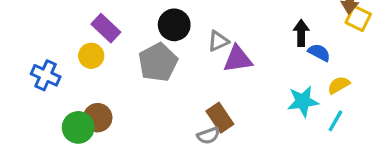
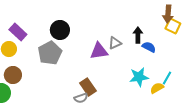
gray triangle: (218, 41) -> (115, 43), moved
yellow semicircle: (339, 85) -> (157, 88), moved
brown circle: (98, 118) -> (13, 75), moved
cyan line: (335, 121) -> (167, 78), moved

